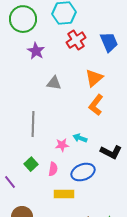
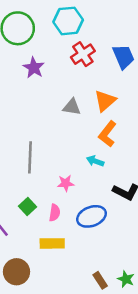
gray triangle: (54, 83) -> (72, 107), moved
cyan arrow: (80, 138) -> (95, 161), moved
yellow rectangle: (64, 194) -> (52, 243), moved

